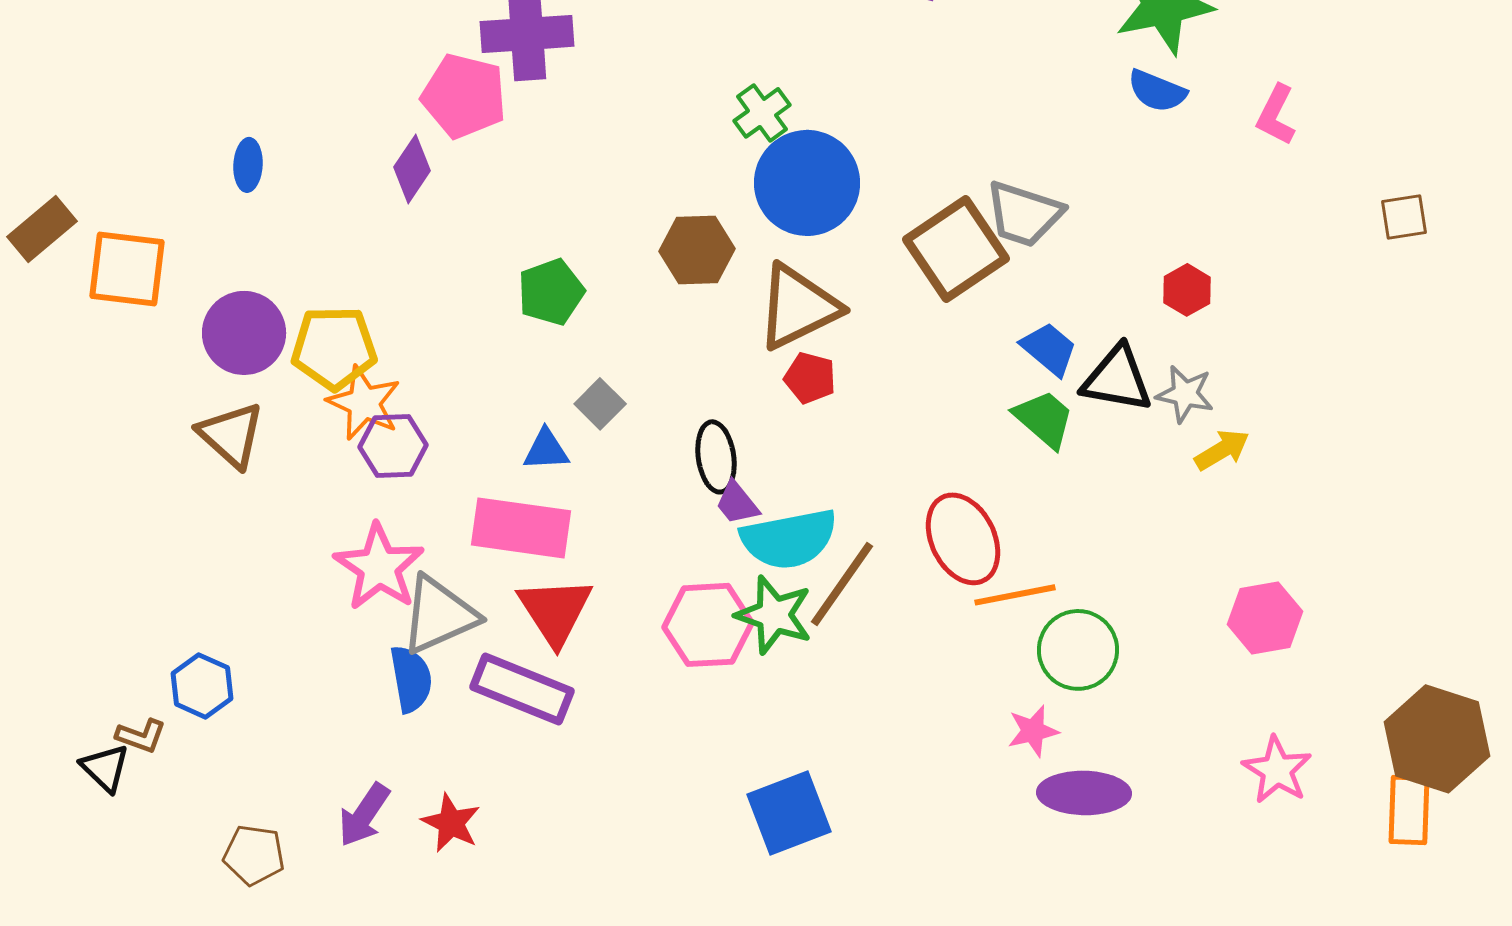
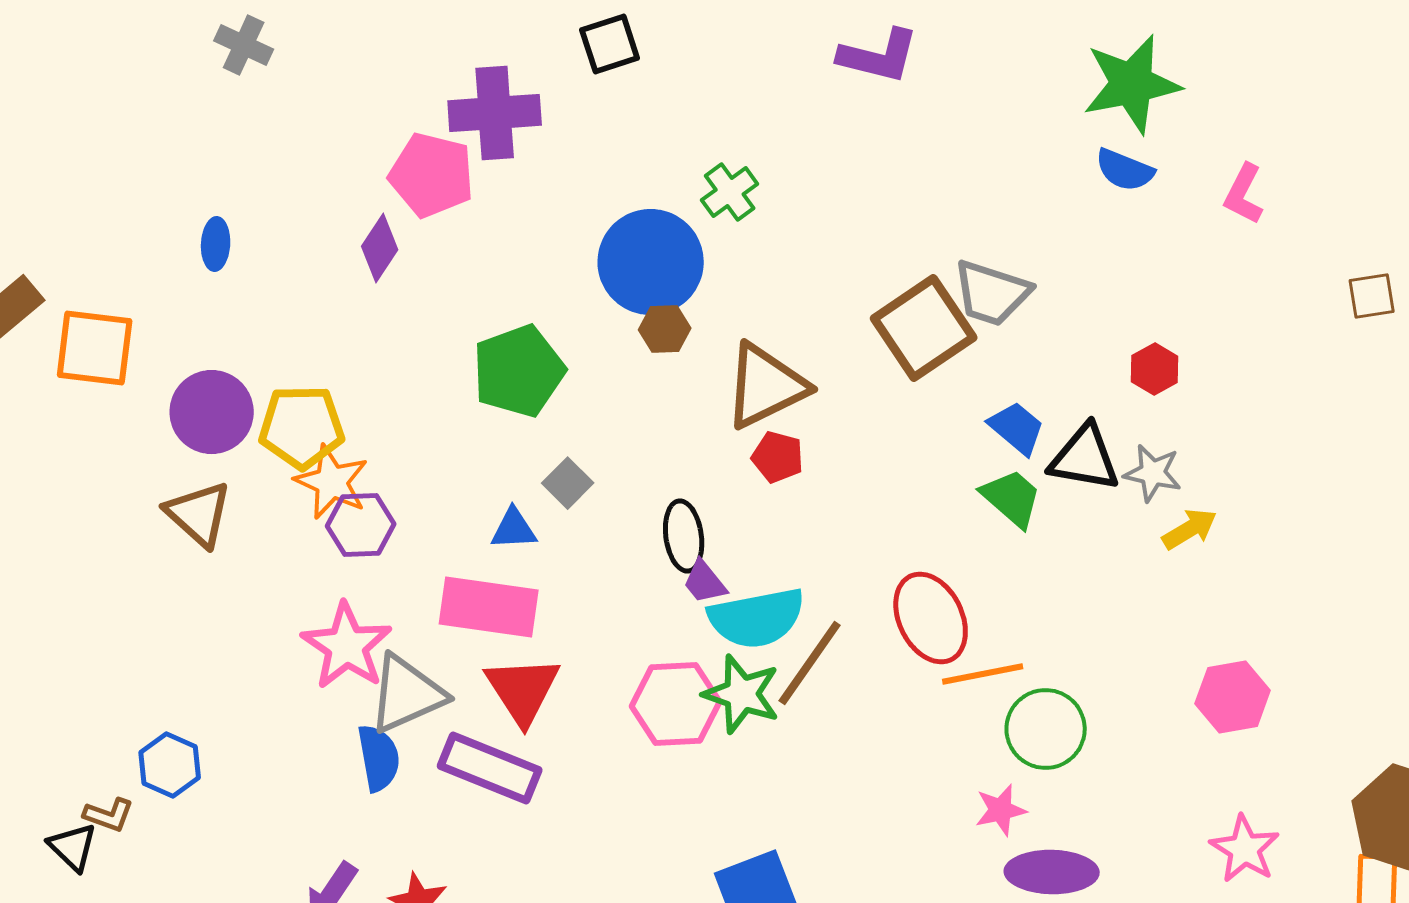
blue circle: (807, 183) -> (651, 262), moved
brown hexagon: (697, 250) -> (665, 329), size x0.7
green pentagon: (551, 292) -> (519, 371), size x1.4

